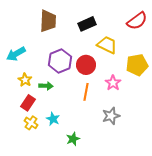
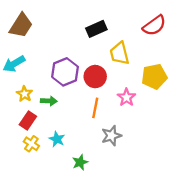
brown trapezoid: (48, 21) -> (21, 26), moved, turned 30
yellow trapezoid: (107, 45) -> (120, 53), turned -130
gray star: (111, 116) -> (111, 136), moved

